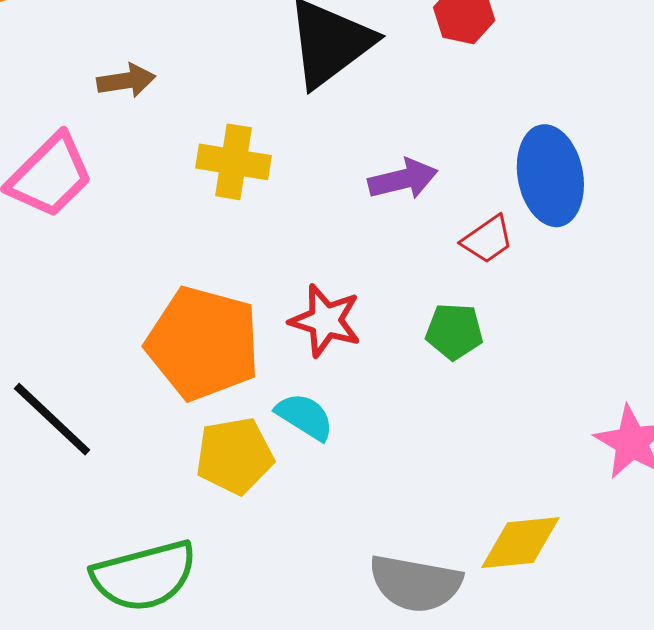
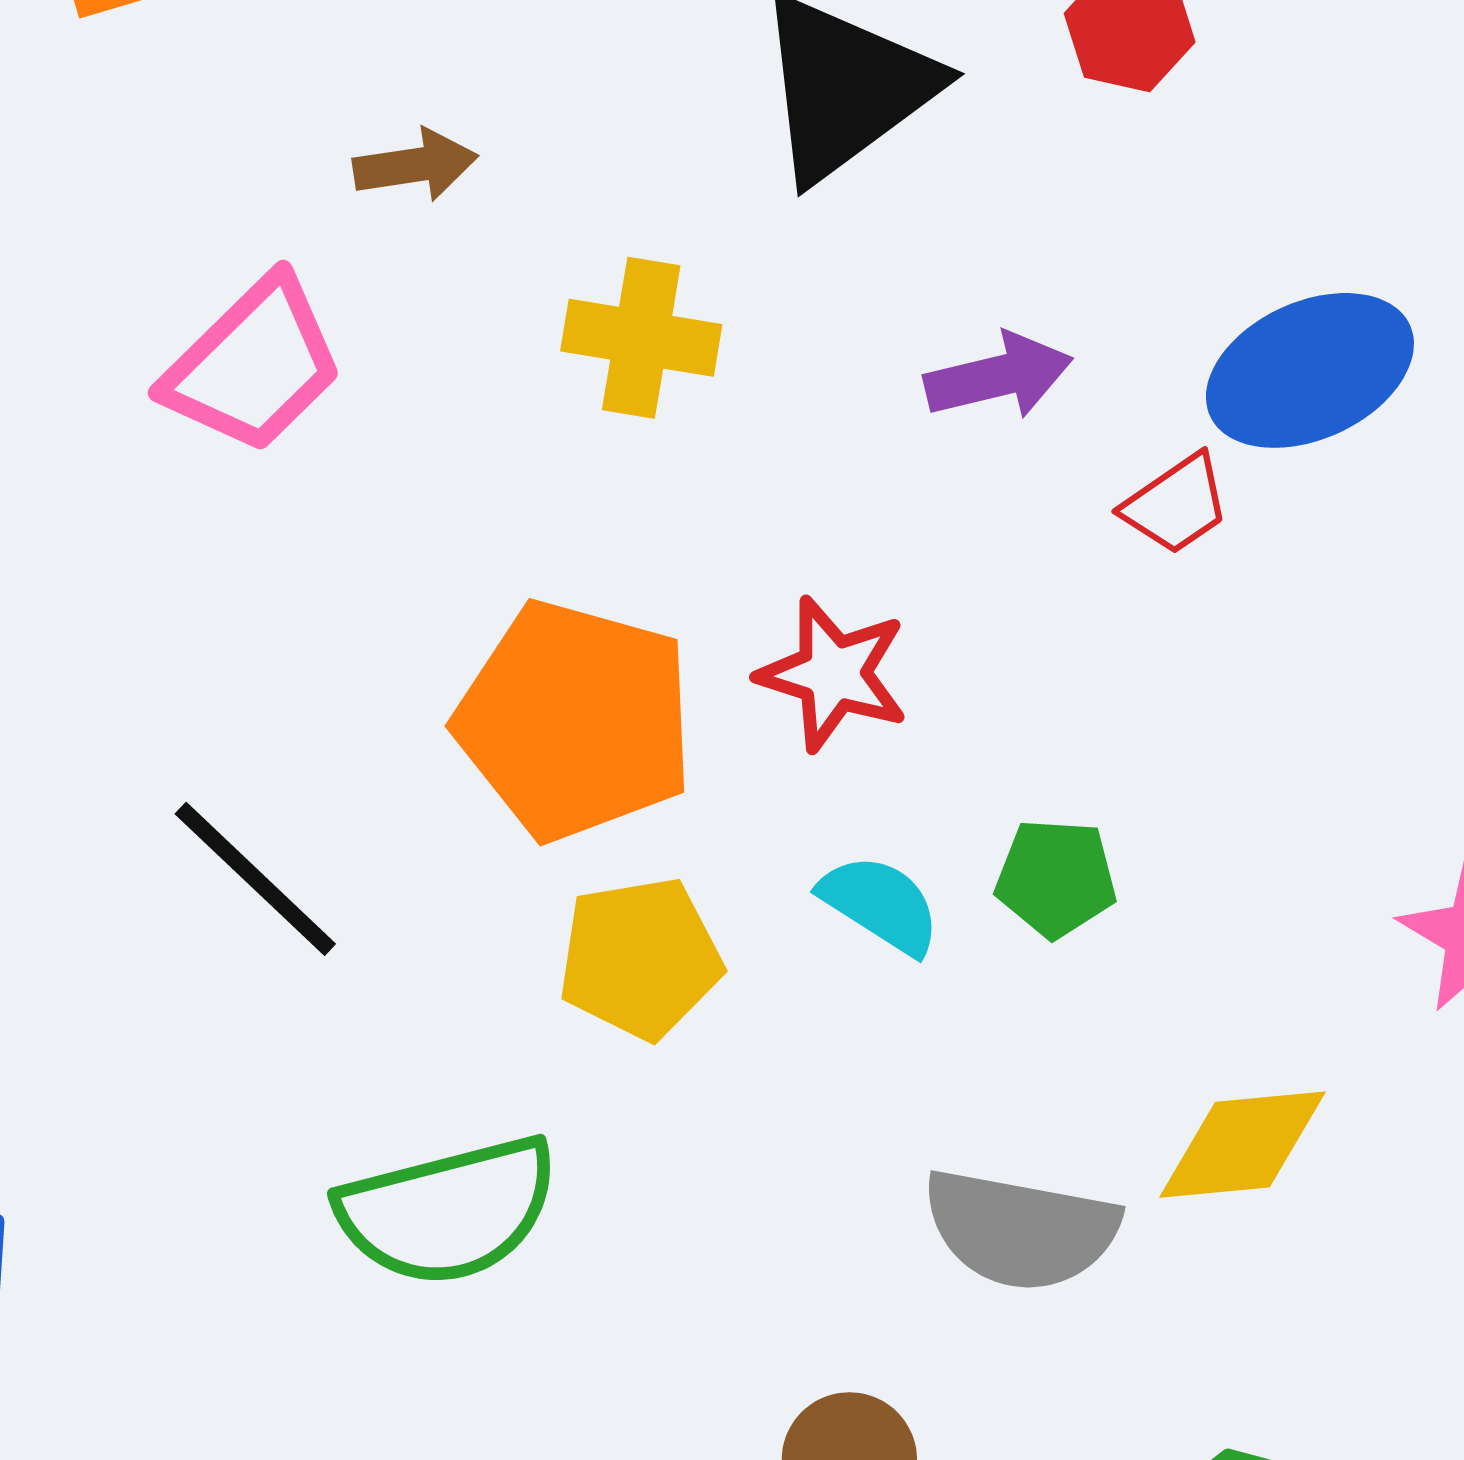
blue ellipse: (550, 176) -> (1310, 370), turned 76
green pentagon: (454, 331) -> (1056, 878), moved
cyan semicircle: (305, 417) -> (880, 904), moved

